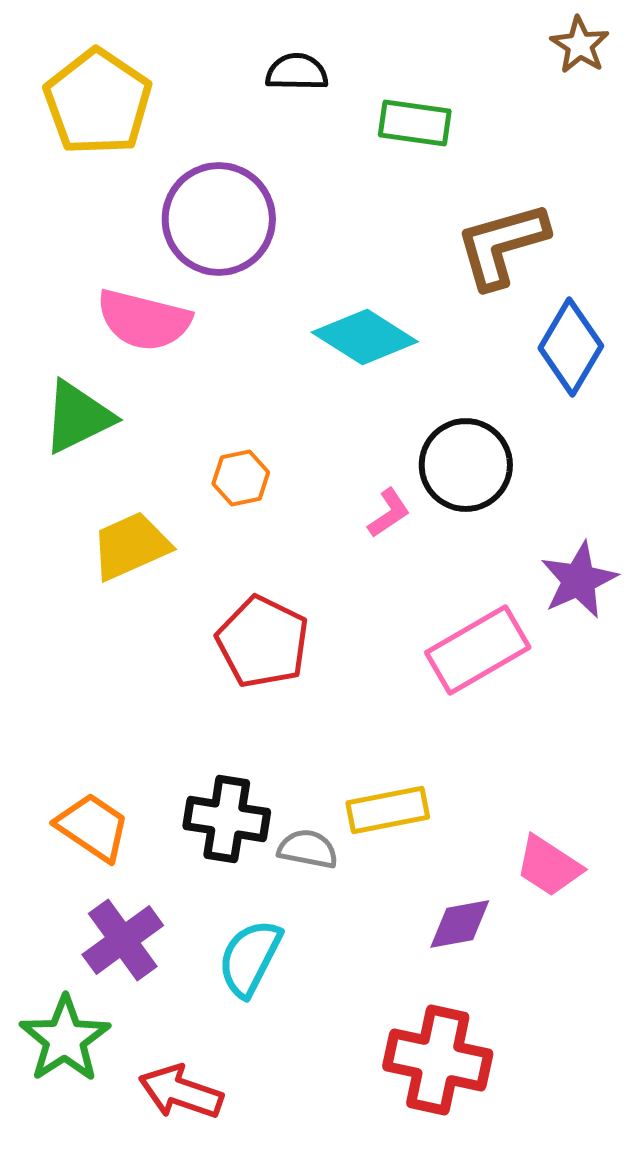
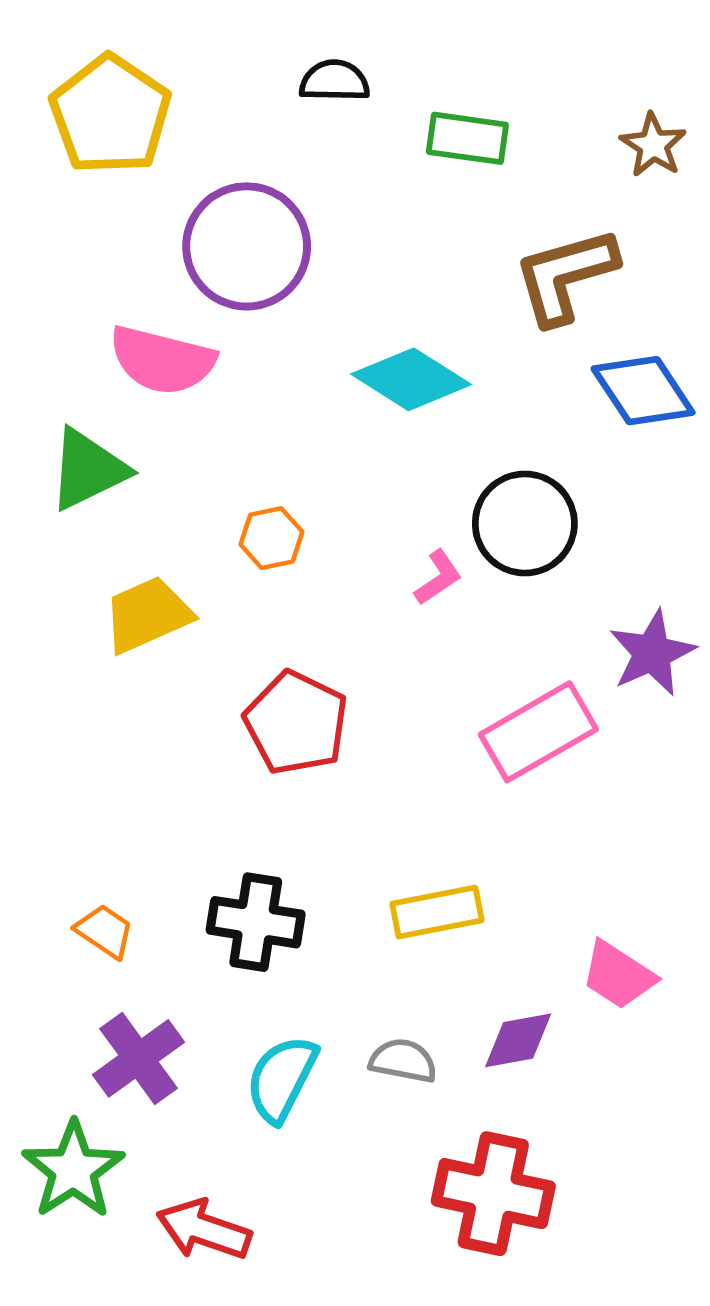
brown star: (580, 45) -> (653, 145), moved
blue diamond: (571, 347) -> (643, 391), turned -64
orange trapezoid: (93, 827) -> (105, 931), size x0.7
gray semicircle: (308, 849) -> (403, 1061), moved

